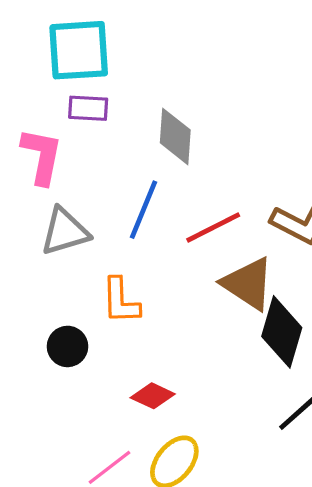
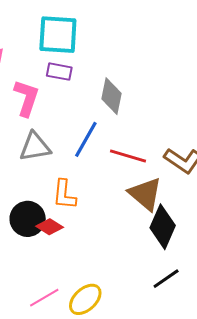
red line: (213, 227) -> (128, 156), turned 36
black circle: (67, 346) -> (28, 219), size x1.4
red diamond: (153, 396) -> (50, 227), moved

